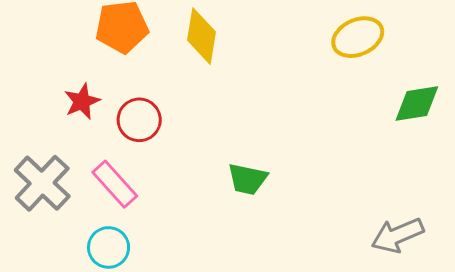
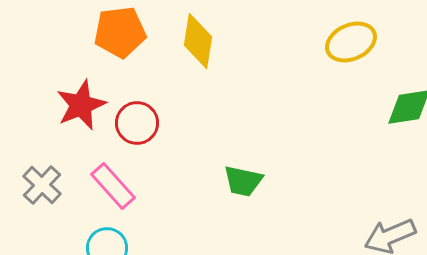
red star: (82, 101) -> (81, 105), size x1.4
gray cross: (42, 183) -> (42, 185), size x0.7

